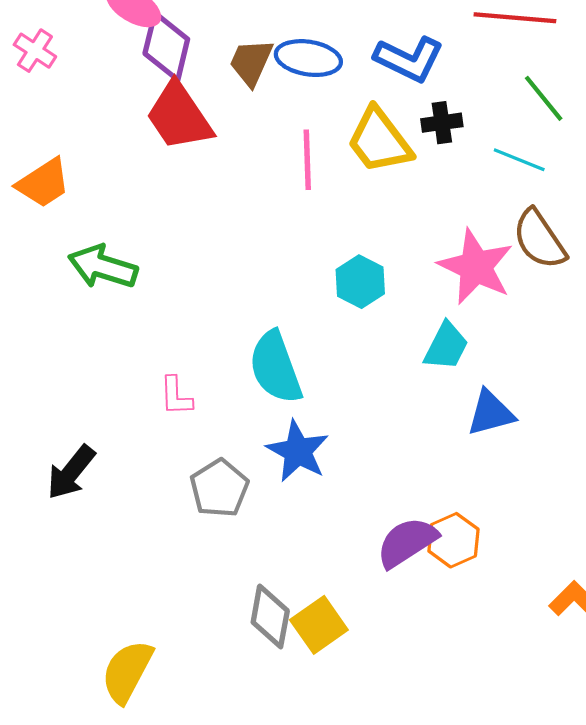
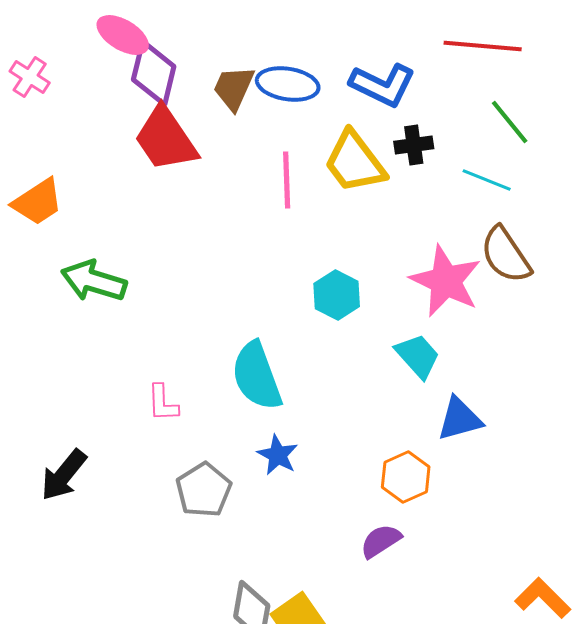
cyan trapezoid: (446, 346) -> (418, 356), turned -69
blue star: (298, 451) -> (278, 455), size x0.7
orange hexagon: (454, 540) -> (406, 477), moved
purple semicircle: (407, 542) -> (381, 541), size x0.7

